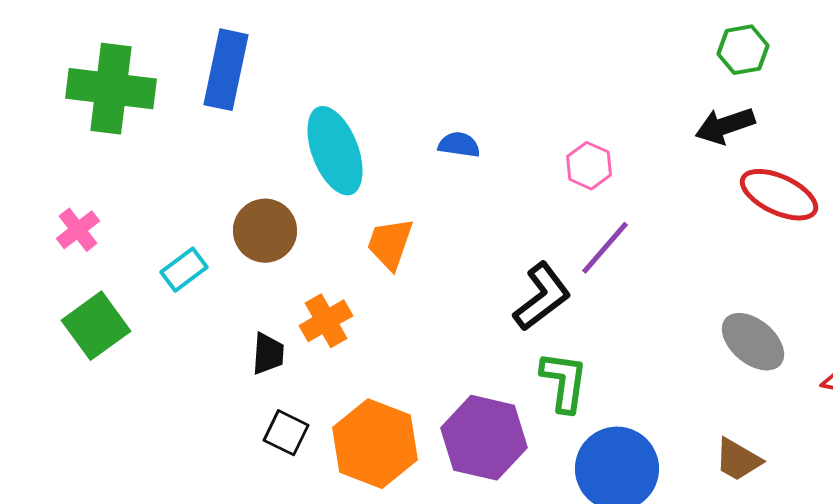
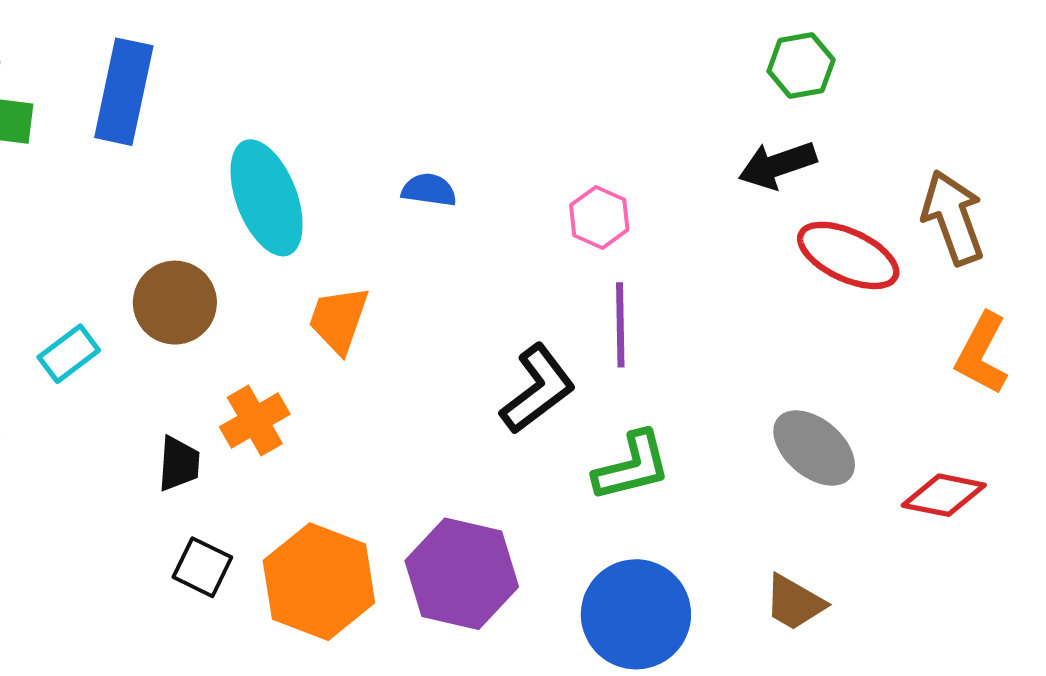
purple line: (605, 248) -> (620, 325), turned -42
green L-shape: (564, 382) -> (632, 466), moved, turned 68

